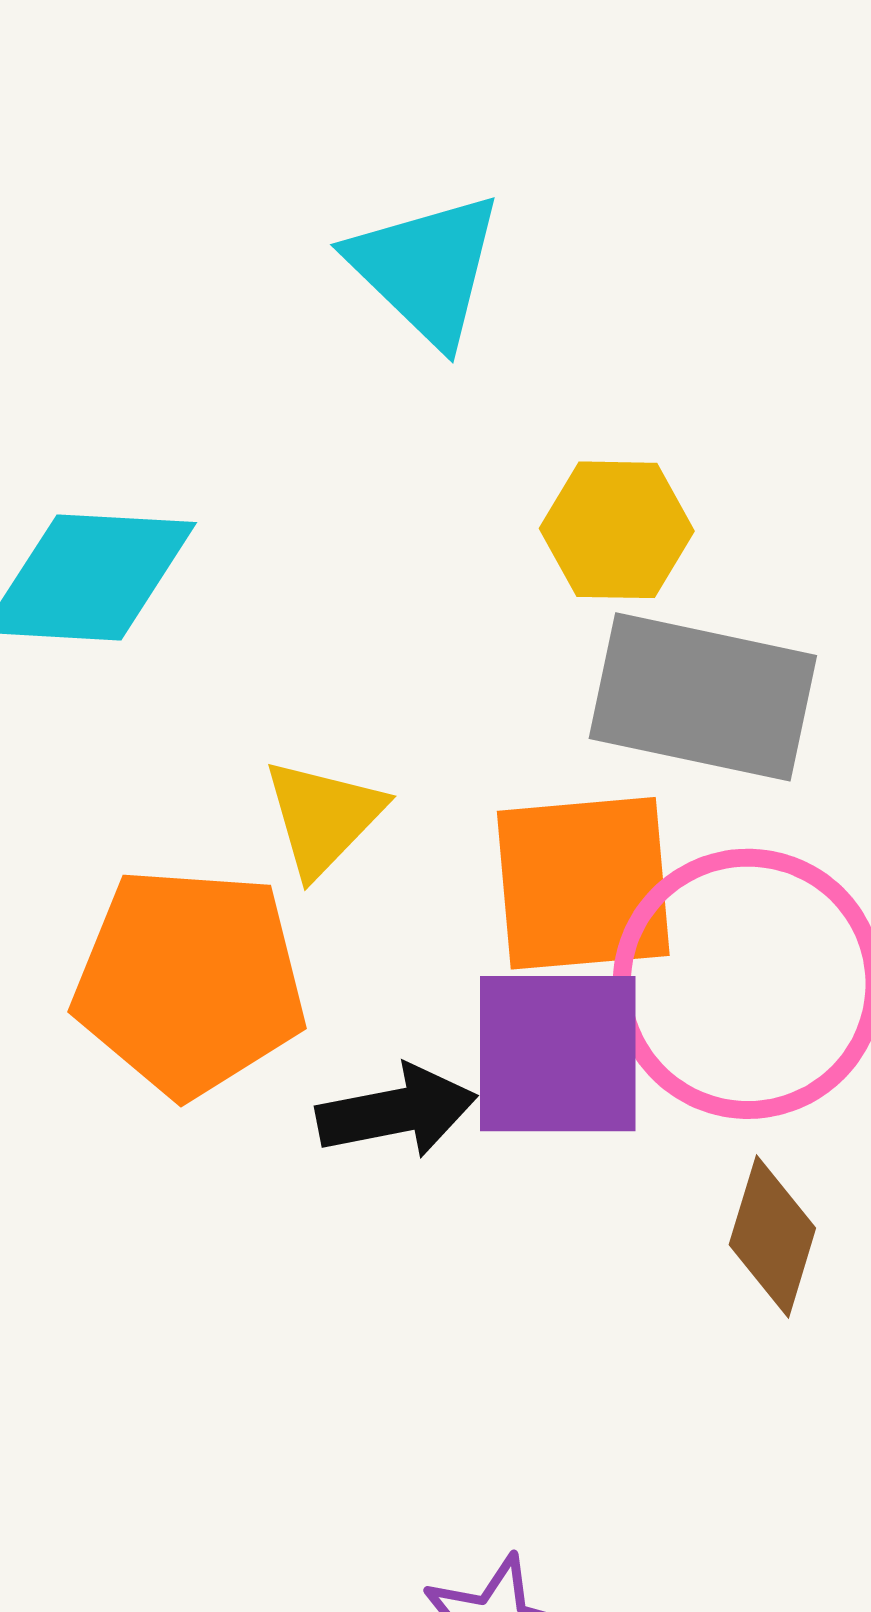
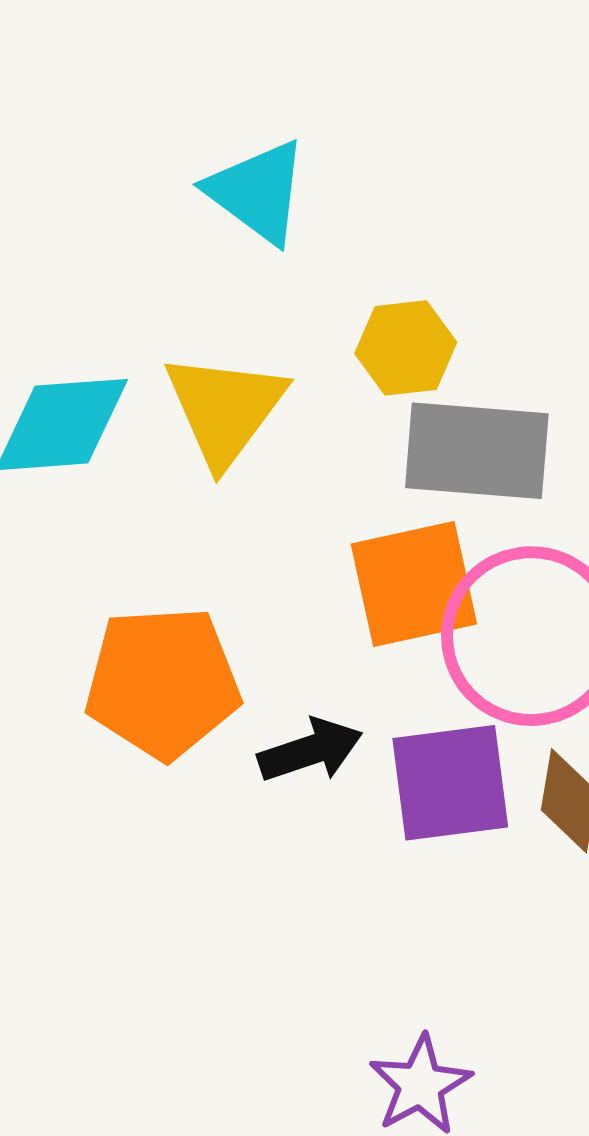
yellow triangle: (323, 817) -> (225, 409), moved, size x1.5
purple square: (558, 1054) -> (450, 783), moved

